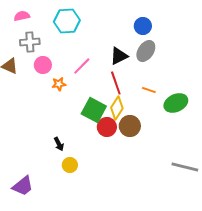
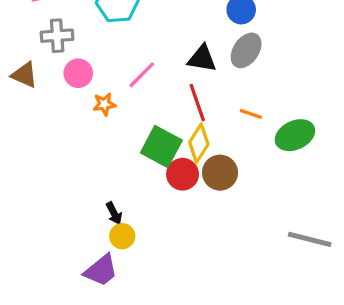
black triangle: (119, 56) -> (202, 59), turned 36
black arrow: (59, 144) -> (114, 213), moved
purple trapezoid: (23, 186) -> (101, 270), moved

